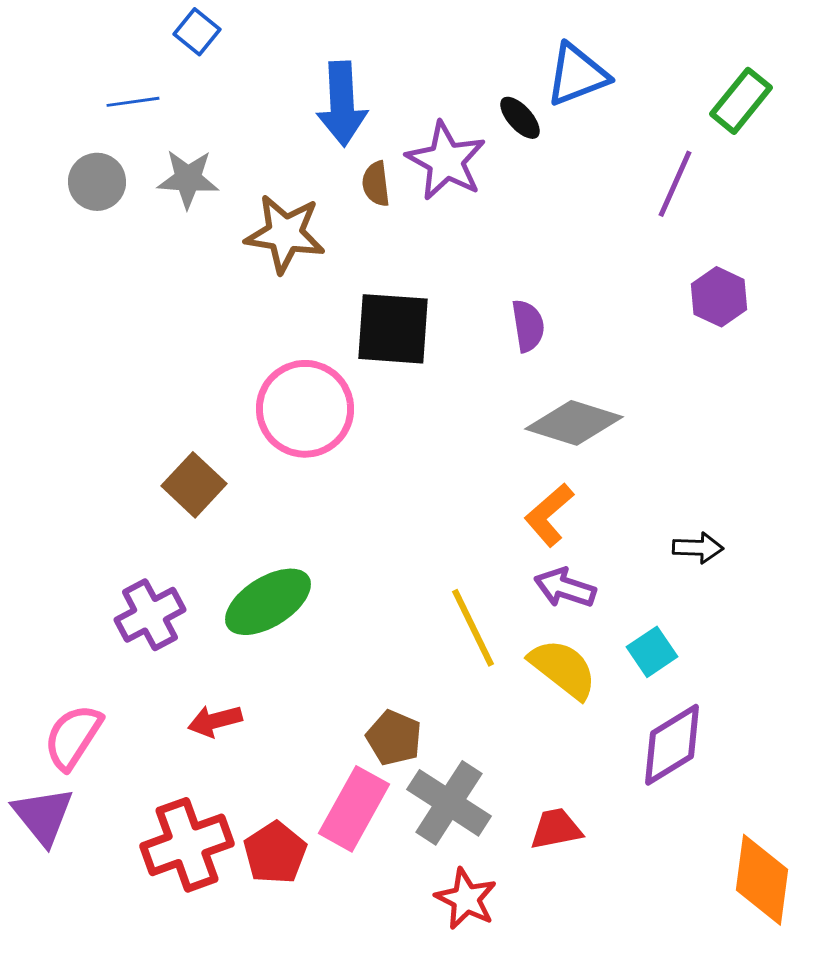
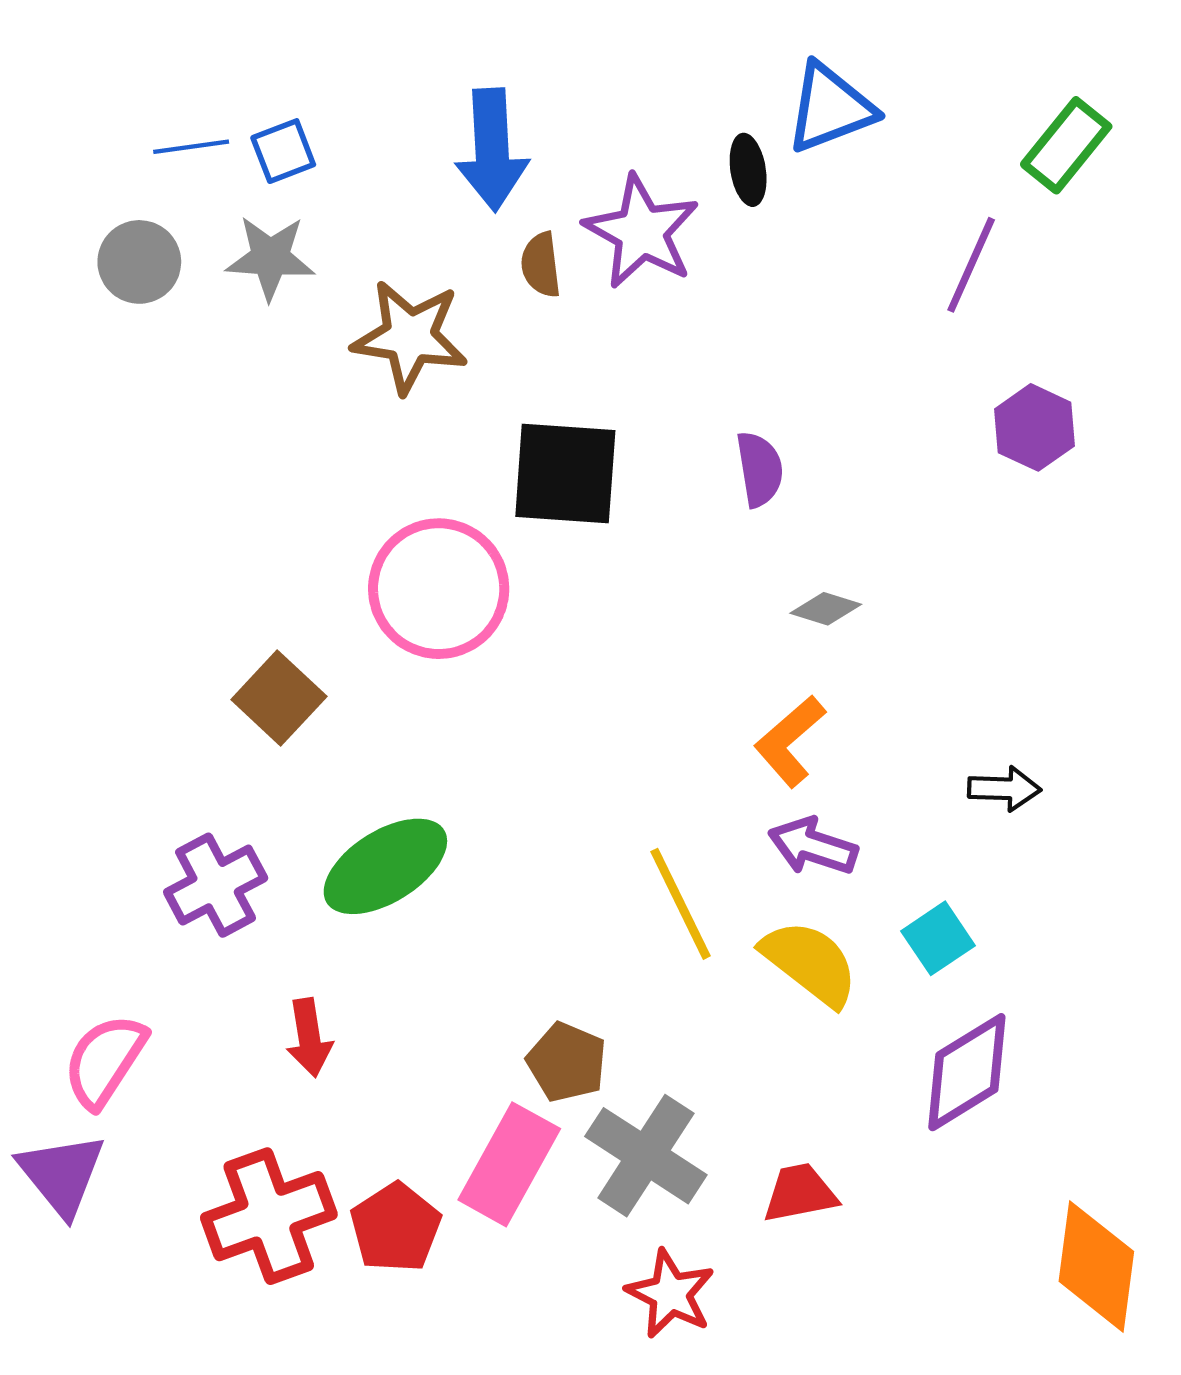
blue square: (197, 32) -> (283, 151), moved, turned 30
black ellipse: (520, 118) -> (748, 170), turned 33
gray diamond: (574, 423) -> (826, 609), size x0.5
red arrow: (215, 721) -> (309, 1038), turned -84

